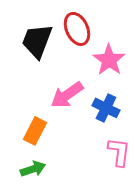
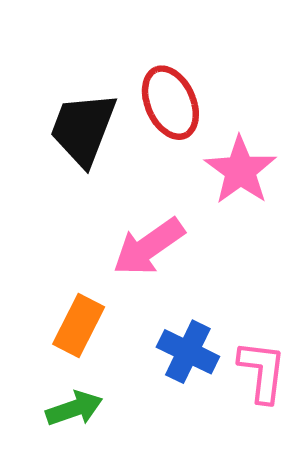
blue cross: (106, 108) -> (188, 352), moved

